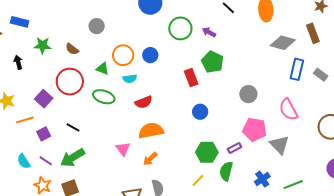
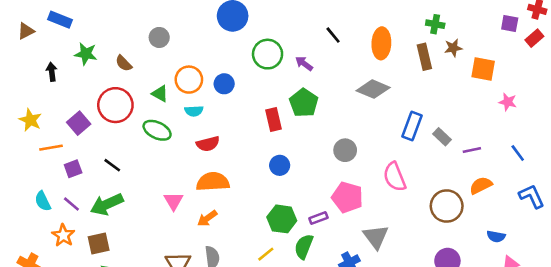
brown rectangle: (313, 33) -> (424, 57), moved
gray diamond: (283, 43) -> (373, 89), moved
gray triangle: (279, 145) -> (376, 237), moved

